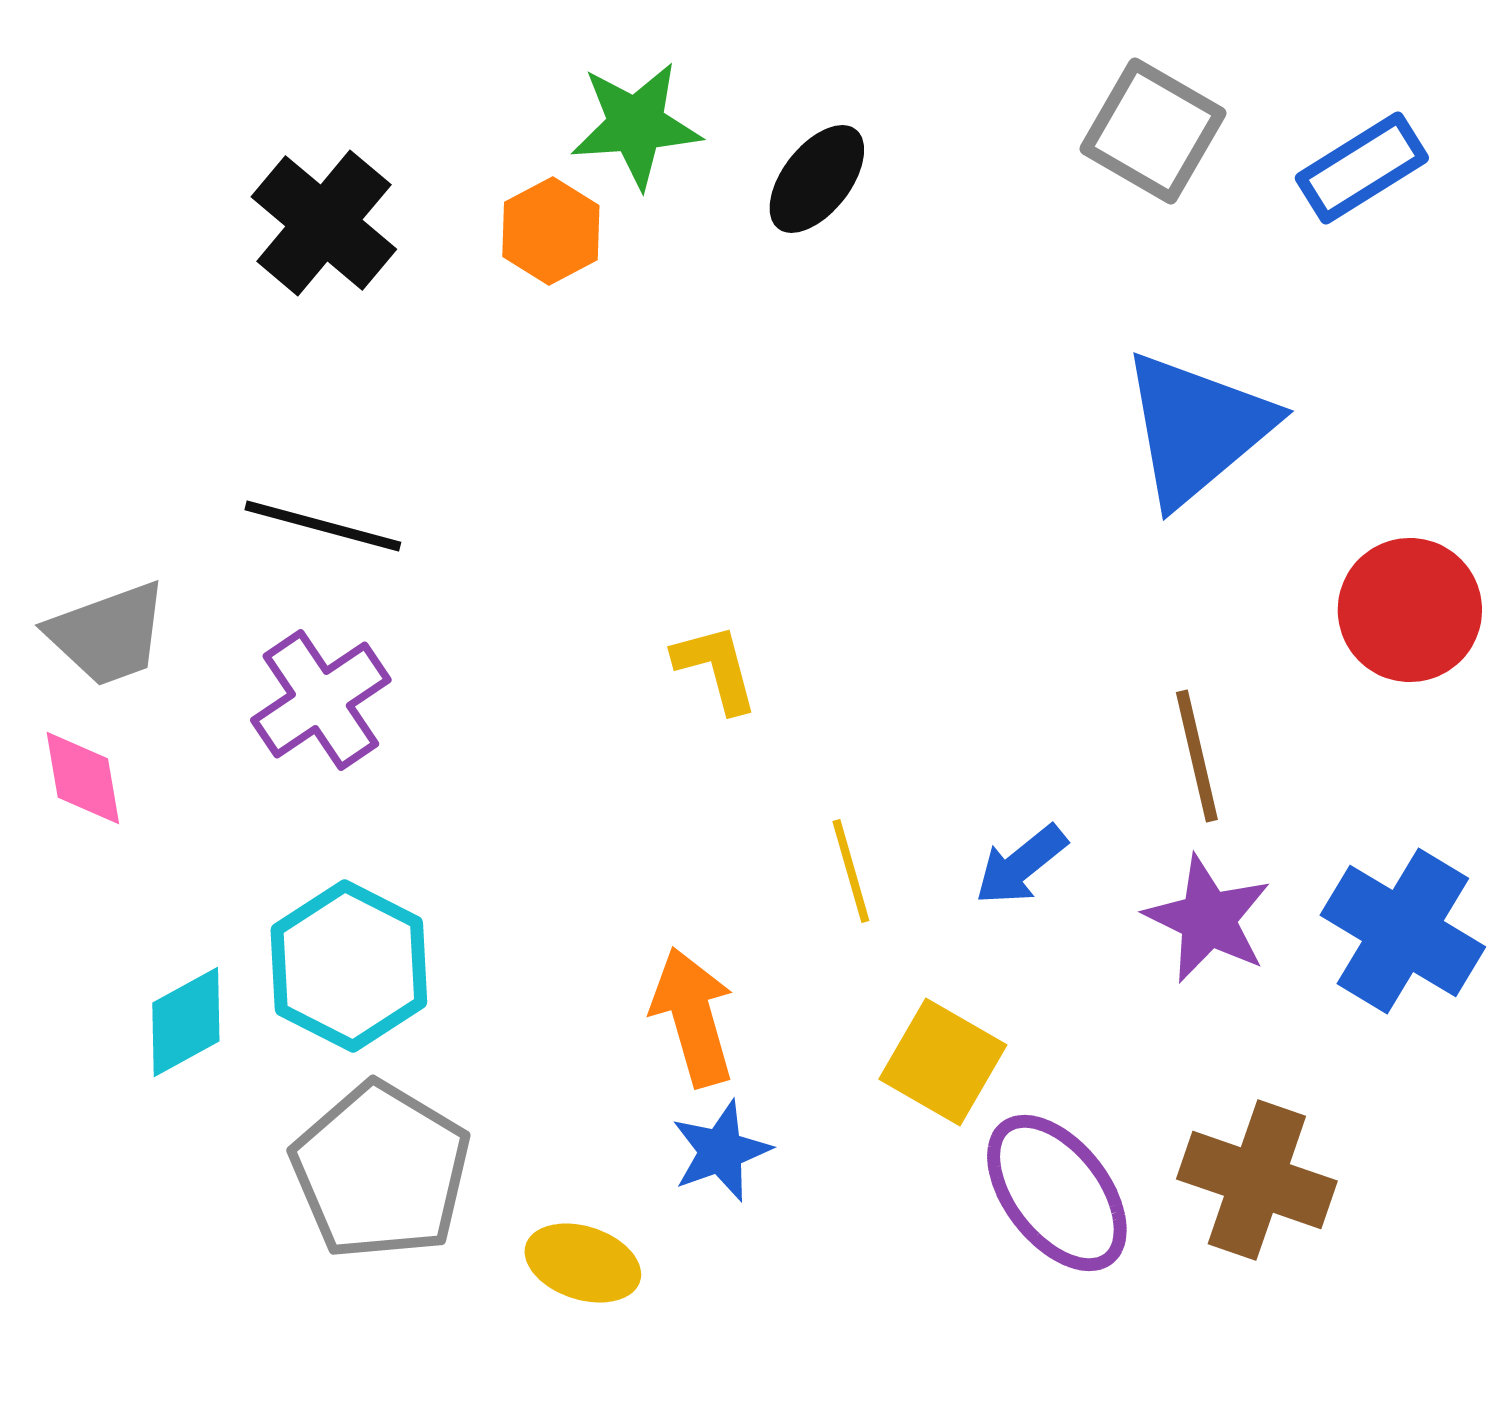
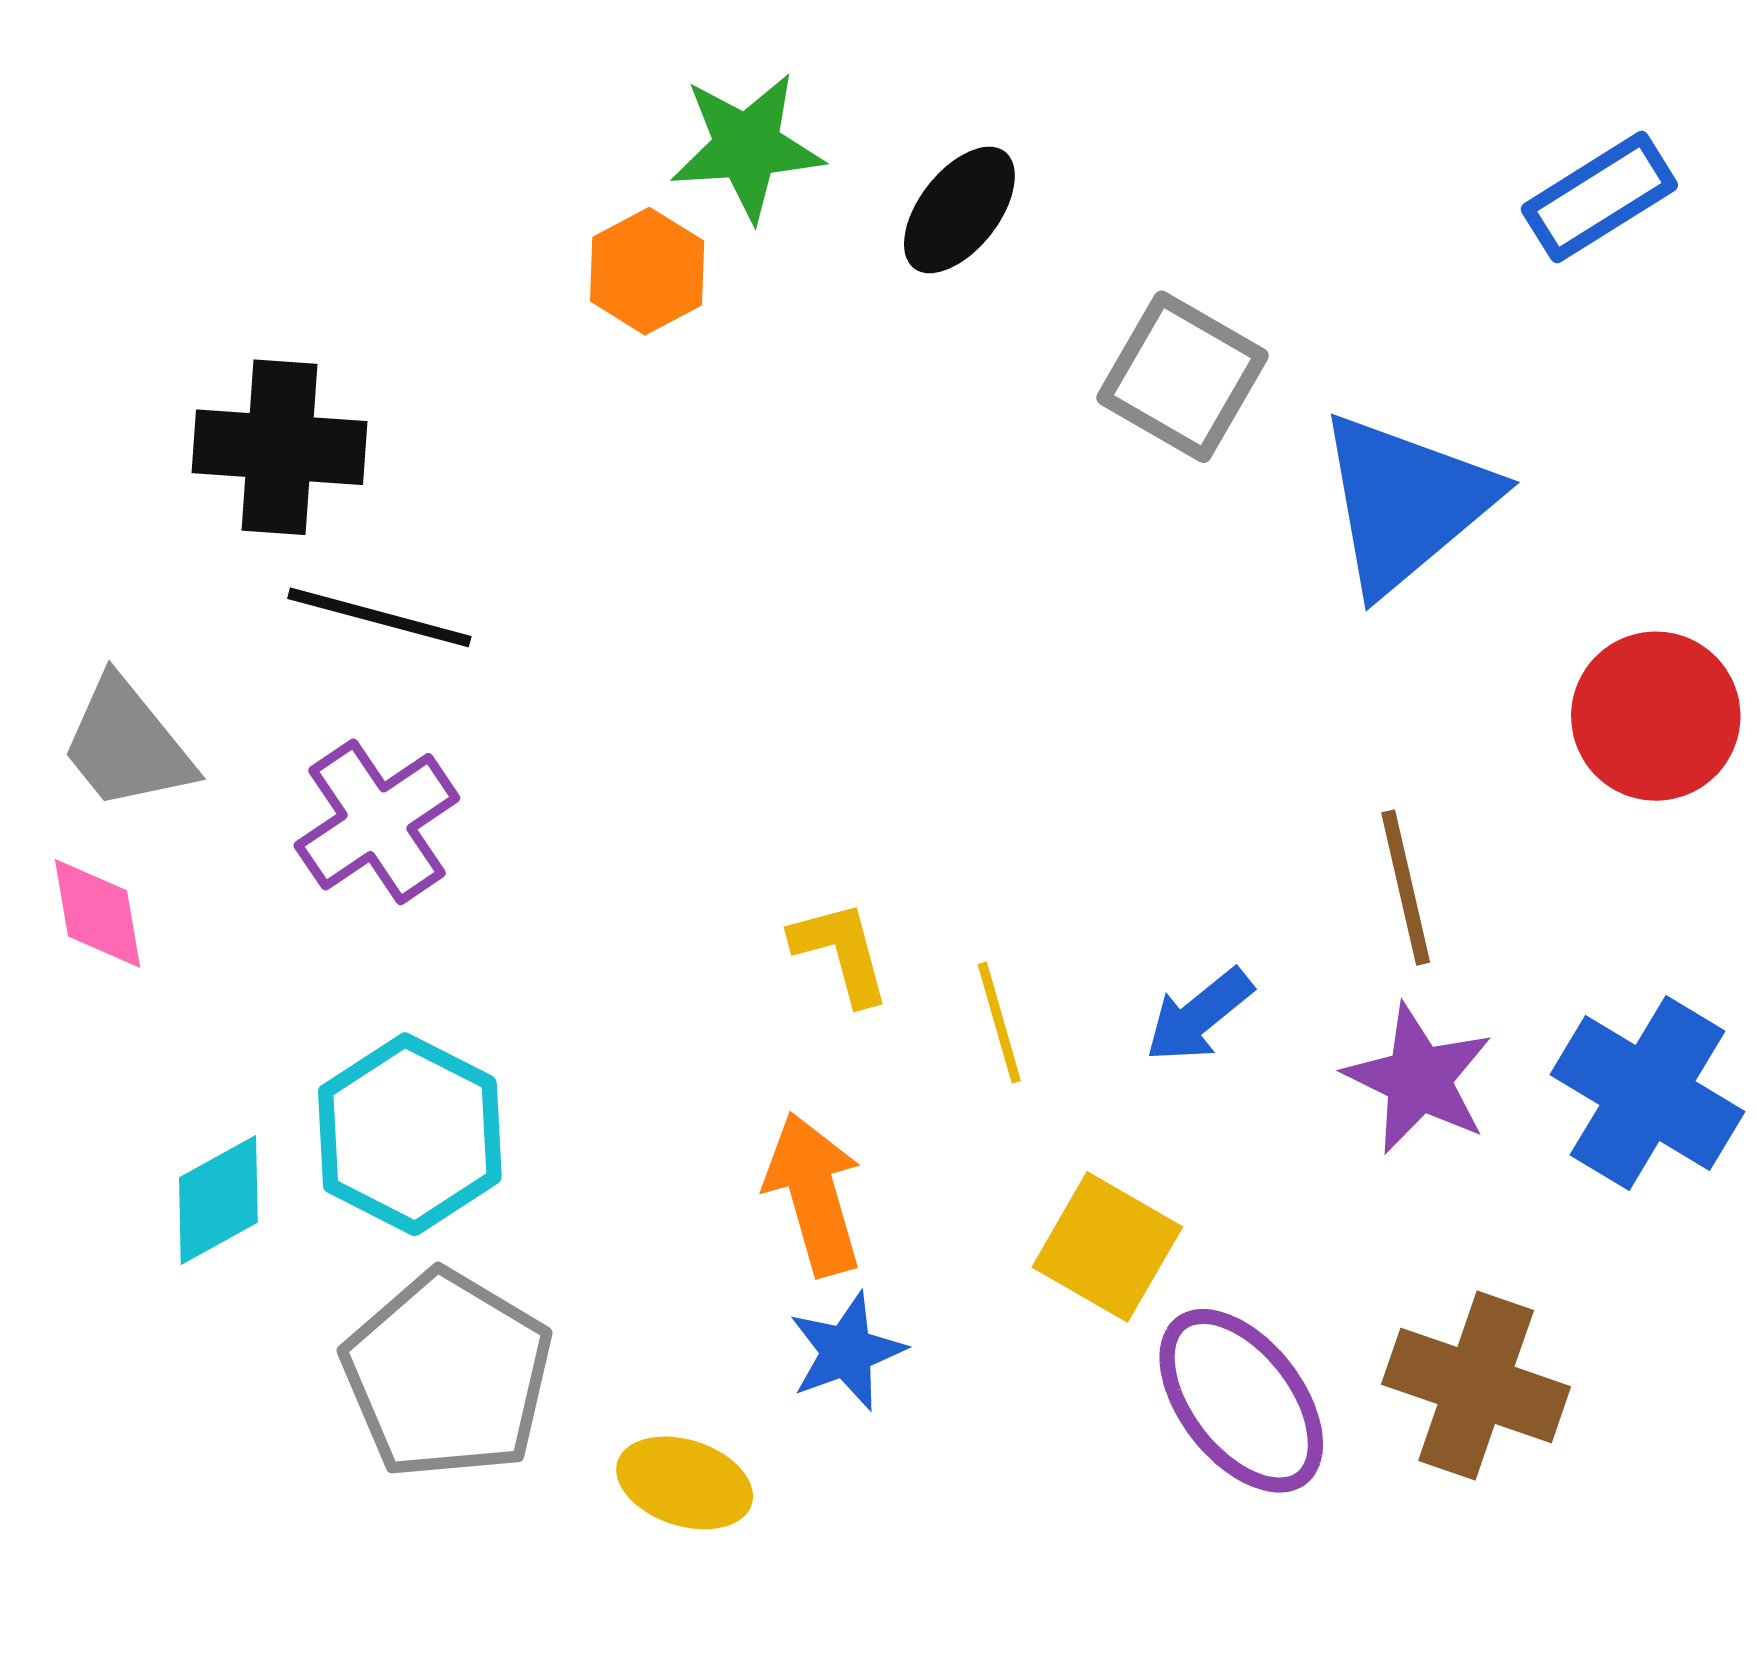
gray square: (1153, 131) -> (1183, 377), moved
black cross: (324, 223) -> (279, 447), moved, turned -36
gray trapezoid: (108, 634) -> (127, 744), turned 71
yellow L-shape: (716, 668) -> (841, 952), moved

